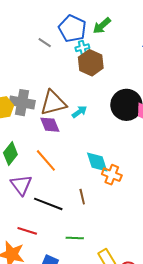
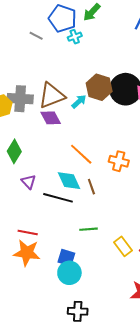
brown hexagon: (91, 63) -> (99, 87), moved
orange line: (46, 160) -> (81, 154), moved
cyan diamond: (97, 162) -> (69, 181), moved
purple triangle: (21, 185) -> (29, 182), size x0.7
red line: (27, 231) -> (28, 232), moved

